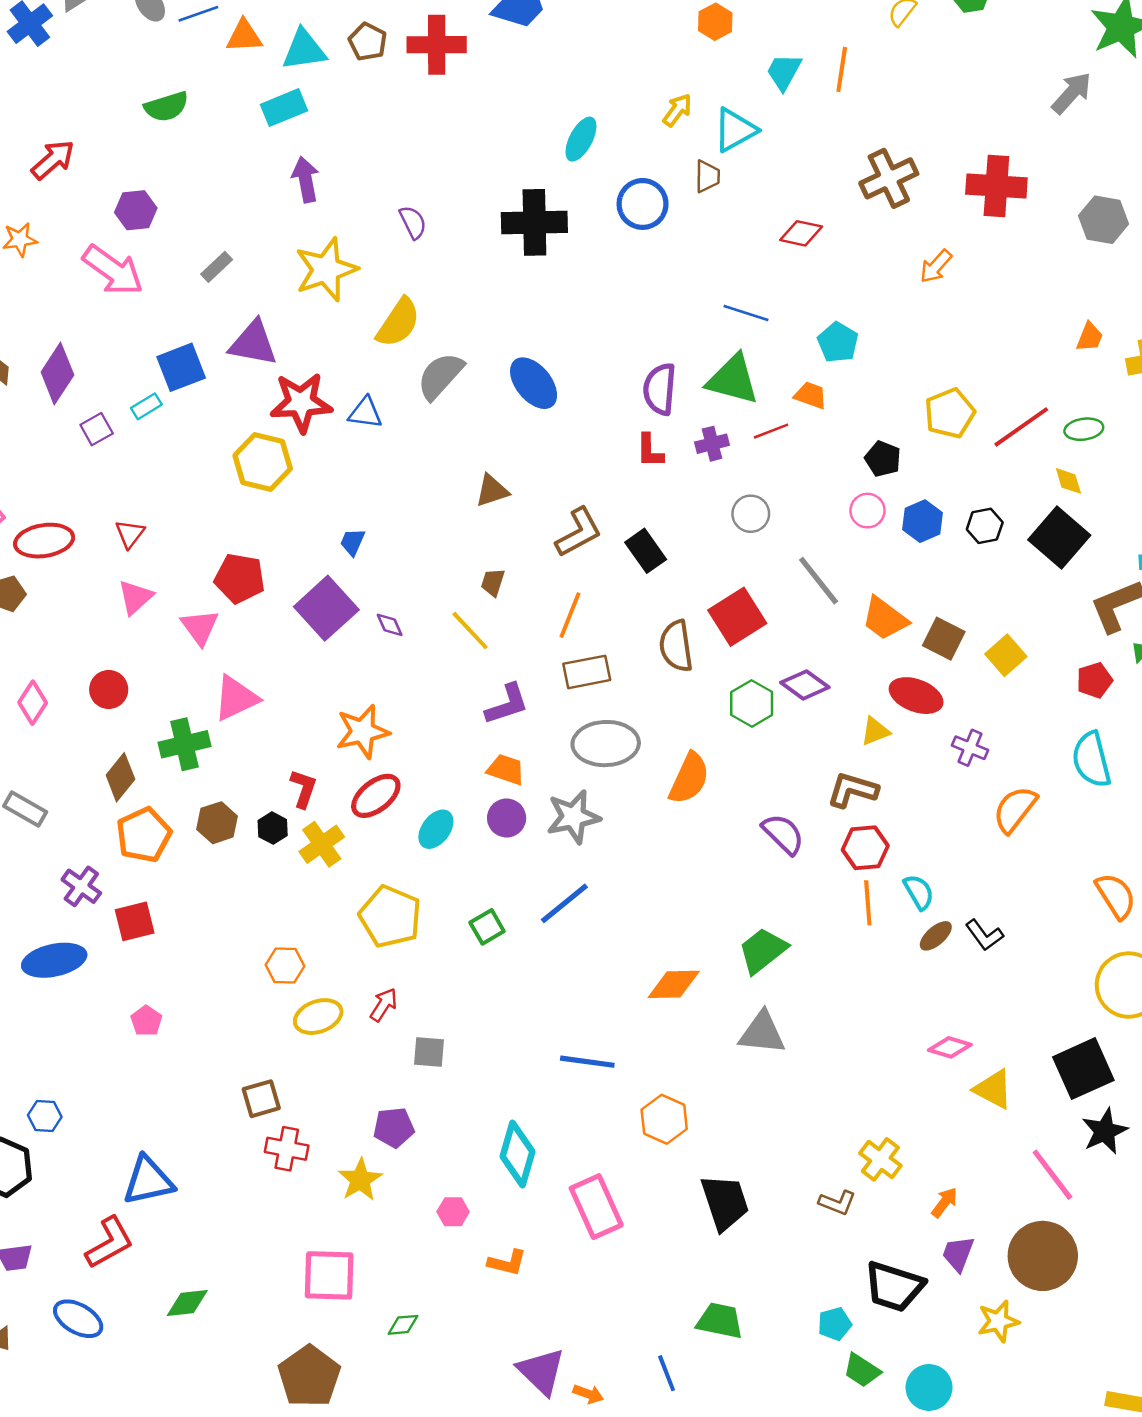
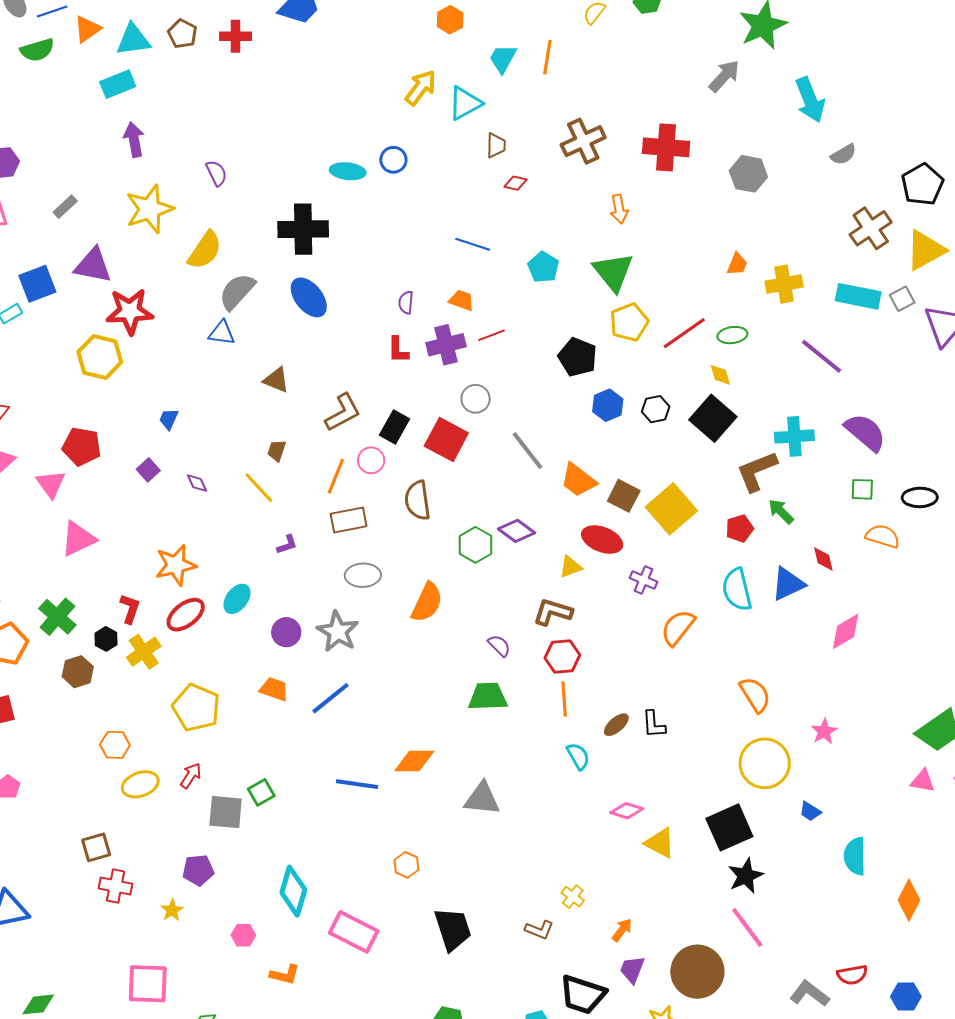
orange triangle: (244, 36) -> (87, 29), turned -32
red cross: (437, 45) -> (235, 36), size x0.7
green semicircle: (166, 107) -> (37, 50), moved
yellow arrow: (677, 110) -> (421, 88), size x1.4
cyan ellipse: (581, 139) -> (348, 171), moved, turned 68
brown trapezoid: (707, 176) -> (496, 145), moved
blue circle: (643, 204) -> (393, 160), size x0.7
black cross: (534, 222) -> (303, 229), moved
red diamond: (801, 233) -> (515, 183), size x0.7
orange arrow: (936, 266) -> (619, 209), turned -52
green triangle: (733, 379) -> (613, 272), moved, turned 36
purple semicircle: (660, 389) -> (406, 302), size x0.6
orange trapezoid: (811, 395) -> (462, 300), moved
blue triangle: (365, 413) -> (222, 333), moved
purple cross: (712, 444) -> (446, 345), size x1.5
black pentagon: (883, 459) -> (577, 357), size x1.4
brown triangle: (492, 491) -> (276, 380), turned 40
pink circle: (868, 511) -> (371, 460), moved
black rectangle: (646, 551) -> (394, 427), turned 64
purple square: (326, 608) -> (148, 470), size x0.5
red square: (737, 617) -> (446, 439), moved, turned -30
yellow square: (1006, 655) -> (671, 509), size x1.6
purple L-shape: (507, 704) -> (287, 545), size x0.6
green cross: (185, 744) -> (57, 617), moved, turned -36
gray ellipse: (606, 744) -> (363, 575), size x0.7
orange trapezoid: (506, 770) -> (274, 689), moved
gray star: (573, 817) -> (338, 632), turned -30
brown hexagon: (217, 823) -> (78, 672), moved
cyan ellipse: (436, 829) -> (237, 599), moved
purple semicircle: (783, 834) -> (499, 646), size x0.7
cyan semicircle: (919, 892) -> (578, 756), moved
green square: (487, 927) -> (261, 792), moved
black L-shape: (984, 935) -> (654, 724), turned 32
green trapezoid: (763, 951) -> (488, 697), moved, turned 36
gray square: (429, 1052) -> (226, 812), size x1.4
blue line: (587, 1062) -> (357, 784), moved
orange hexagon: (664, 1119) -> (406, 865), size x0.7
yellow cross: (880, 1159) -> (573, 897), size x0.7
pink line: (1052, 1175) -> (747, 927), moved
yellow star: (360, 1180) -> (172, 910), size x0.7
pink rectangle: (596, 1207) -> (354, 932), turned -39

